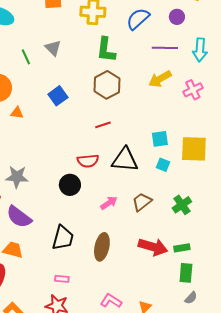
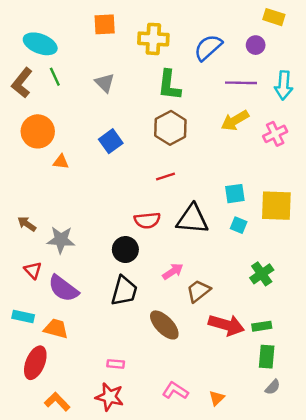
green line: (26, 57) -> (55, 77), moved
brown trapezoid: (142, 202) -> (198, 291), moved
black trapezoid: (63, 238) -> (124, 291), moved
brown ellipse: (102, 247) -> (164, 325), turned -56

